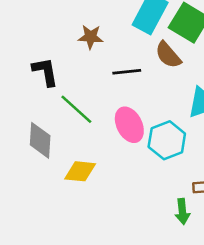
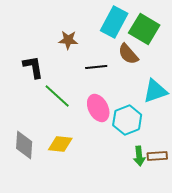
gray diamond: (40, 140) -> (24, 145), moved
green arrow: (182, 211) -> (139, 156), moved

